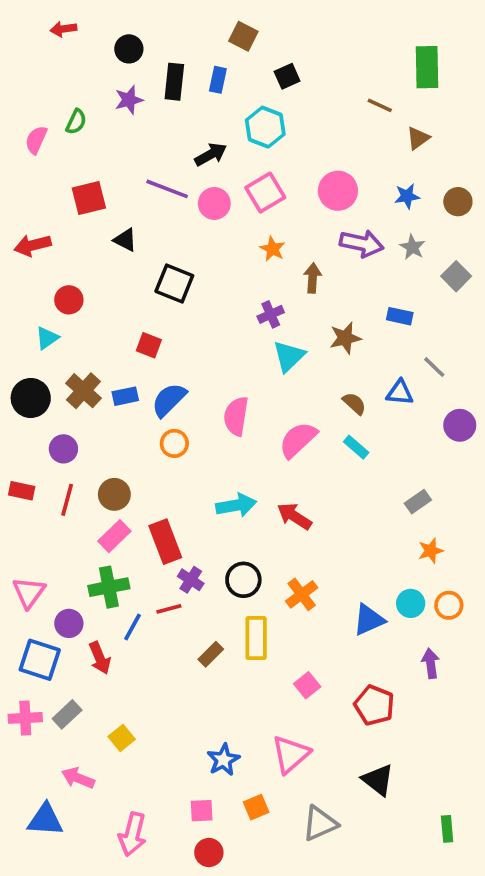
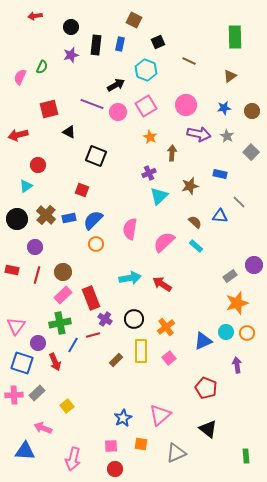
brown line: (380, 105) -> (189, 61), moved
purple circle: (460, 425) -> (254, 265), moved
orange star: (431, 551) -> (237, 303), size x1.6
pink square: (307, 685) -> (169, 358), moved
orange square: (256, 807) -> (141, 444), turned 32

